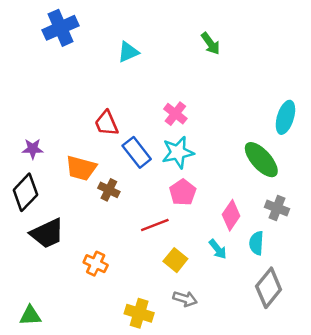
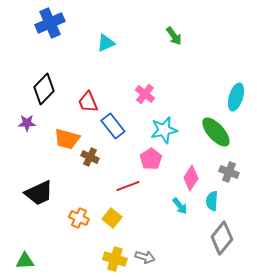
cyan star: (178, 152) -> (164, 130), moved
black diamond: (25, 192) -> (44, 89), moved
yellow square: (175, 260) -> (112, 218), moved
gray arrow: (185, 299) -> (145, 257), moved

